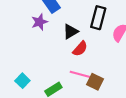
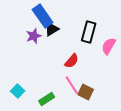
black triangle: (70, 32) -> (52, 29), moved
pink line: (80, 74) -> (72, 85), turned 42

